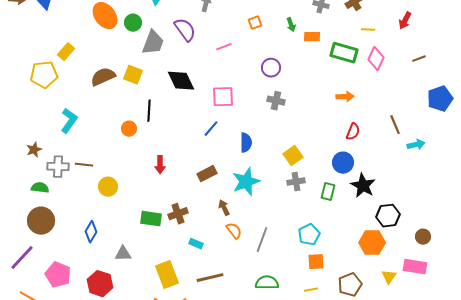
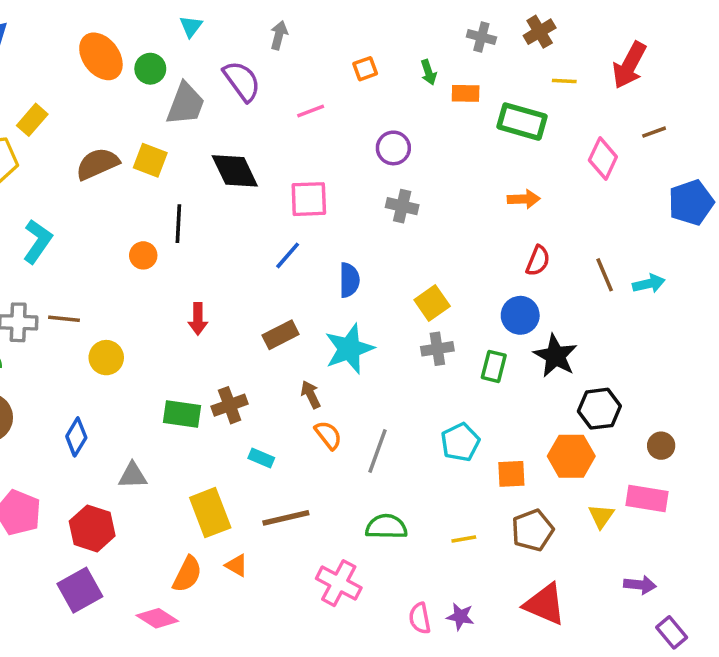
red arrow: (405, 21) -> (629, 65), size x1.5
pink diamond: (376, 59) -> (603, 159), moved
brown line: (395, 125) -> (605, 275), moved
orange square: (316, 262) -> (511, 474), moved

